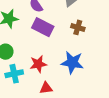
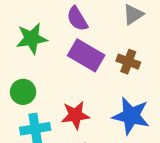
brown cross: (78, 27) -> (128, 62), moved

